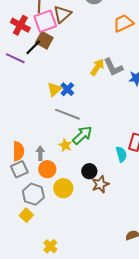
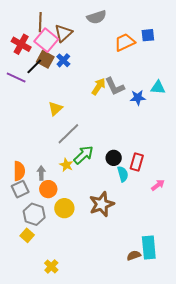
pink square: (45, 21) -> (46, 40), turned -30
blue cross: (67, 89) -> (63, 60), moved
gray line: (67, 114) -> (68, 134), turned -65
black circle: (89, 171) -> (114, 158), moved
brown star: (100, 184) -> (102, 204), size x1.4

